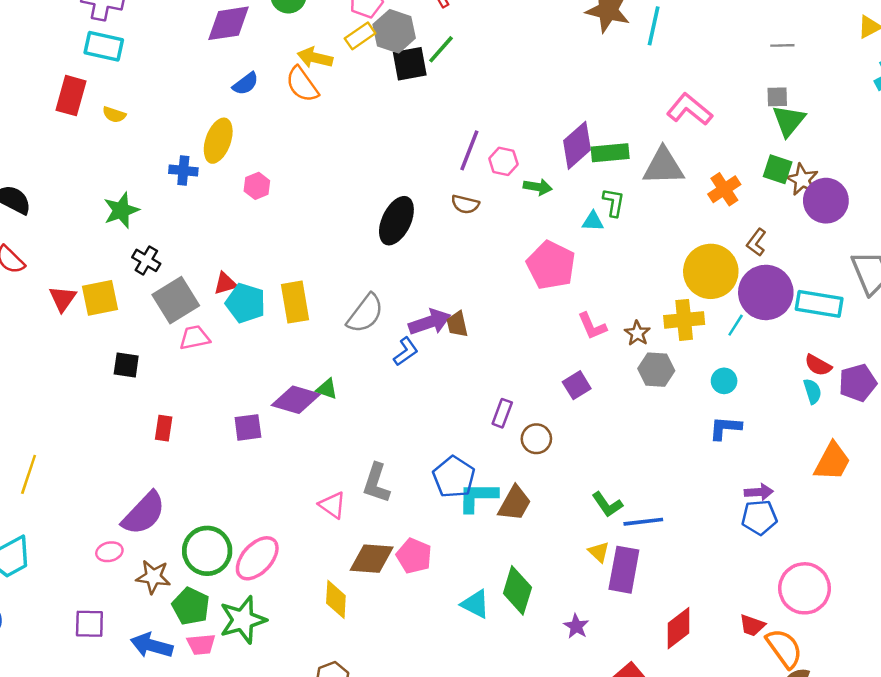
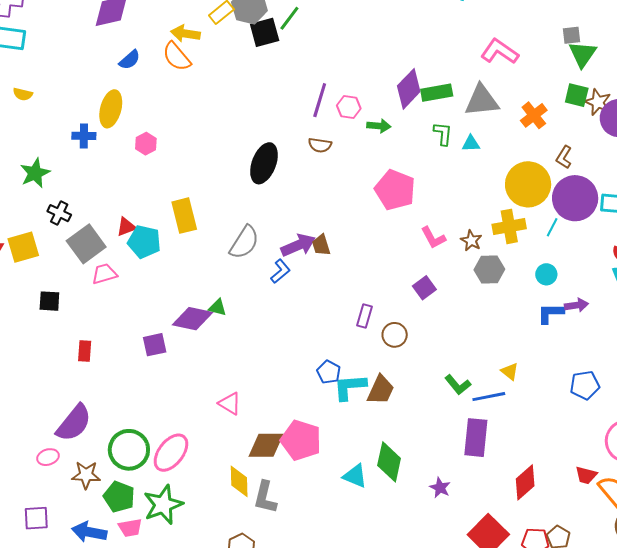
cyan triangle: (593, 221) -> (471, 144), moved
yellow rectangle: (295, 302) -> (184, 216), moved
blue pentagon: (454, 477) -> (329, 372), size x0.7
gray L-shape: (376, 483) -> (265, 497), moved
purple arrow: (759, 492) -> (576, 305), moved
yellow triangle: (599, 552) -> (510, 371), moved
pink pentagon: (414, 556) -> (301, 440), size x1.4

